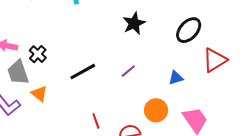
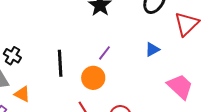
black line: (83, 72) -> (60, 63), turned -52
orange circle: (156, 110) -> (93, 78), moved

